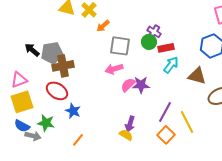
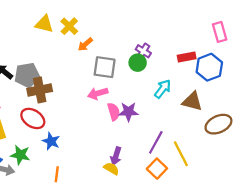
red rectangle: (166, 48) -> (187, 57), moved
pink semicircle: (128, 85) -> (114, 112), turned 119
orange line: (78, 140) -> (57, 174), turned -32

